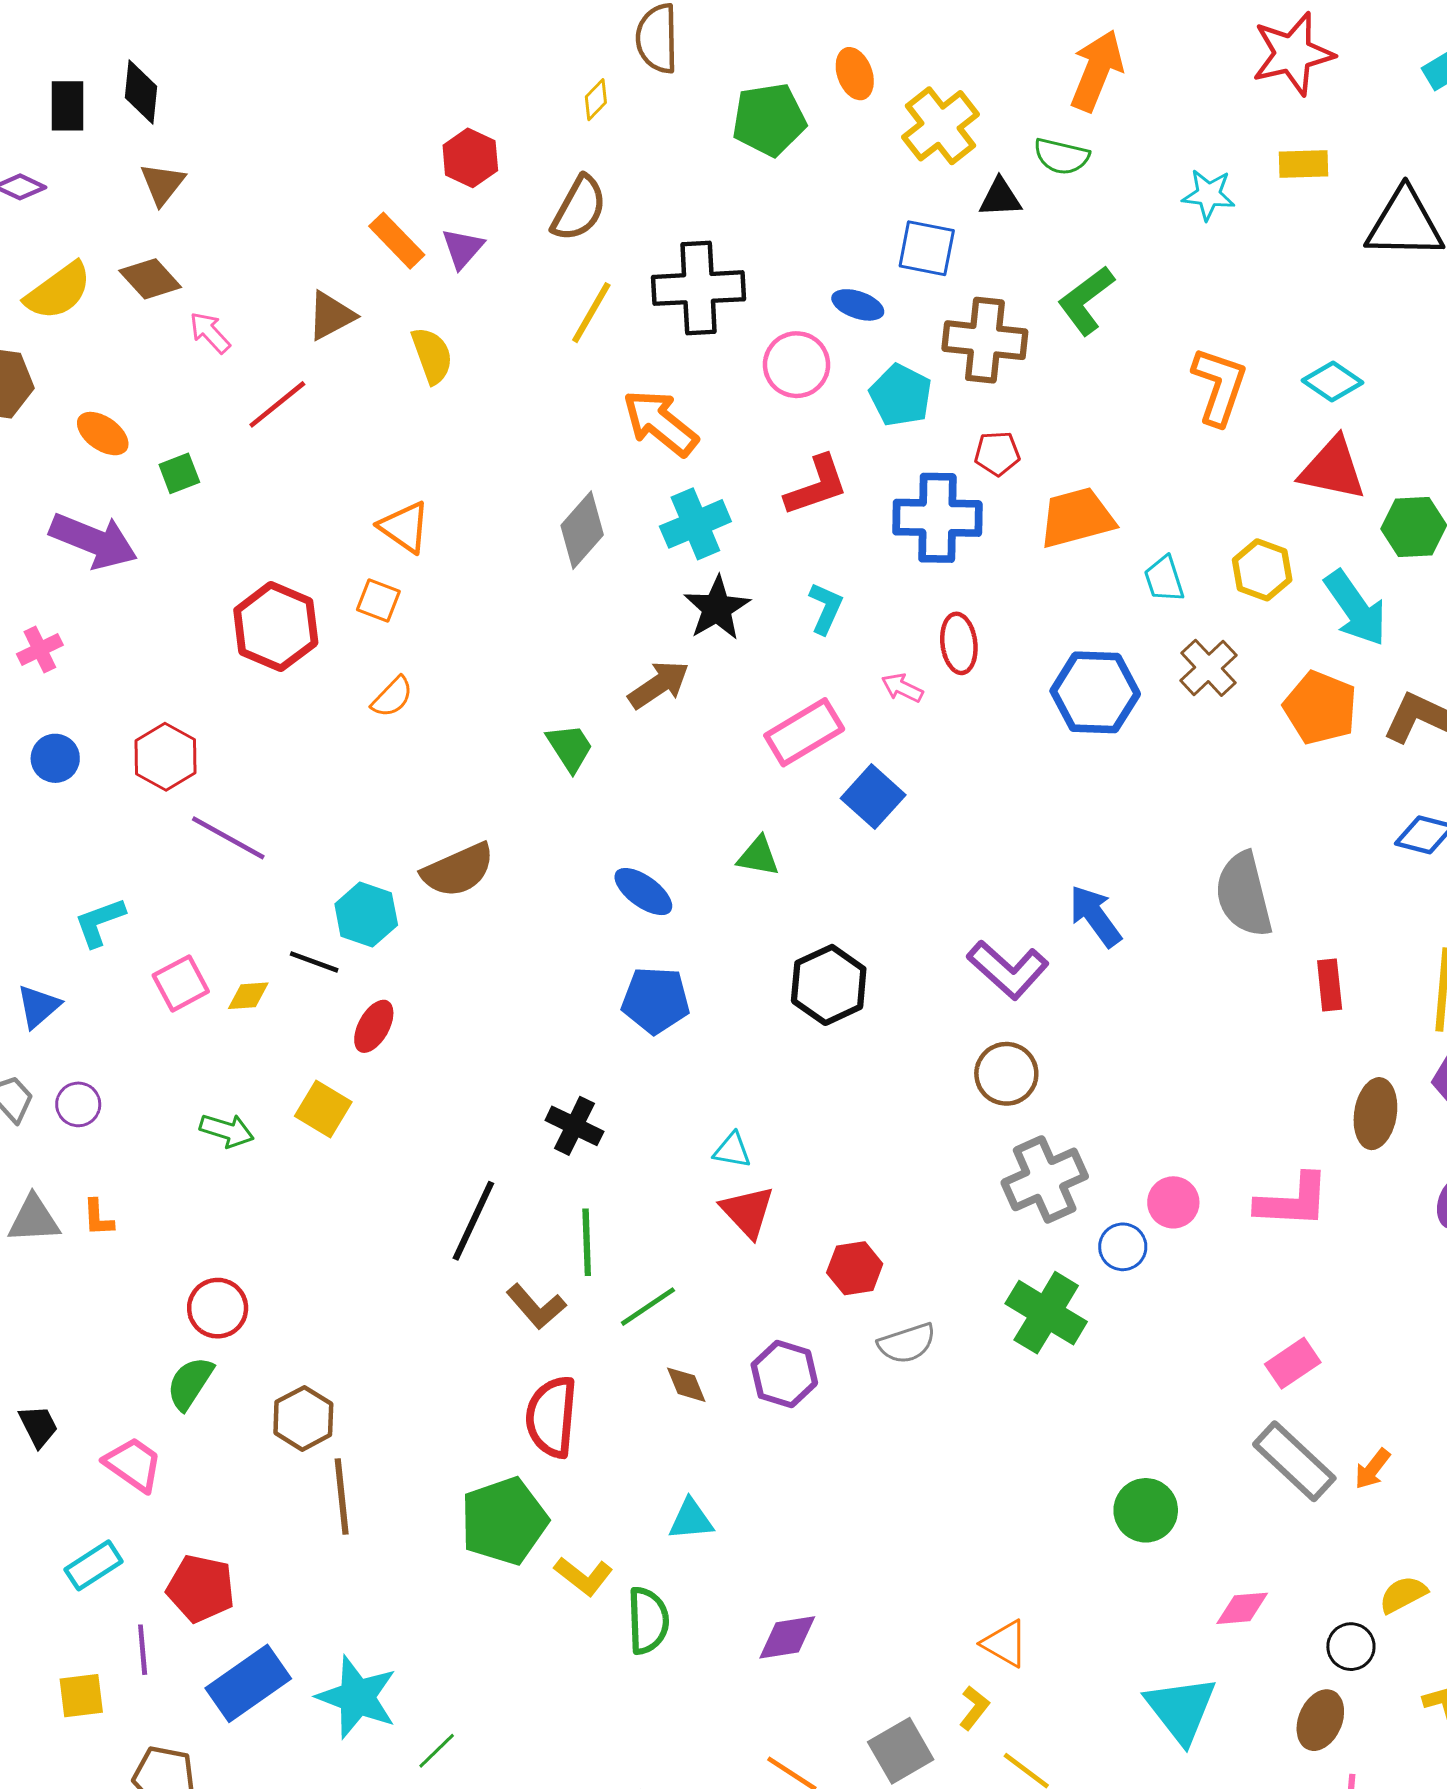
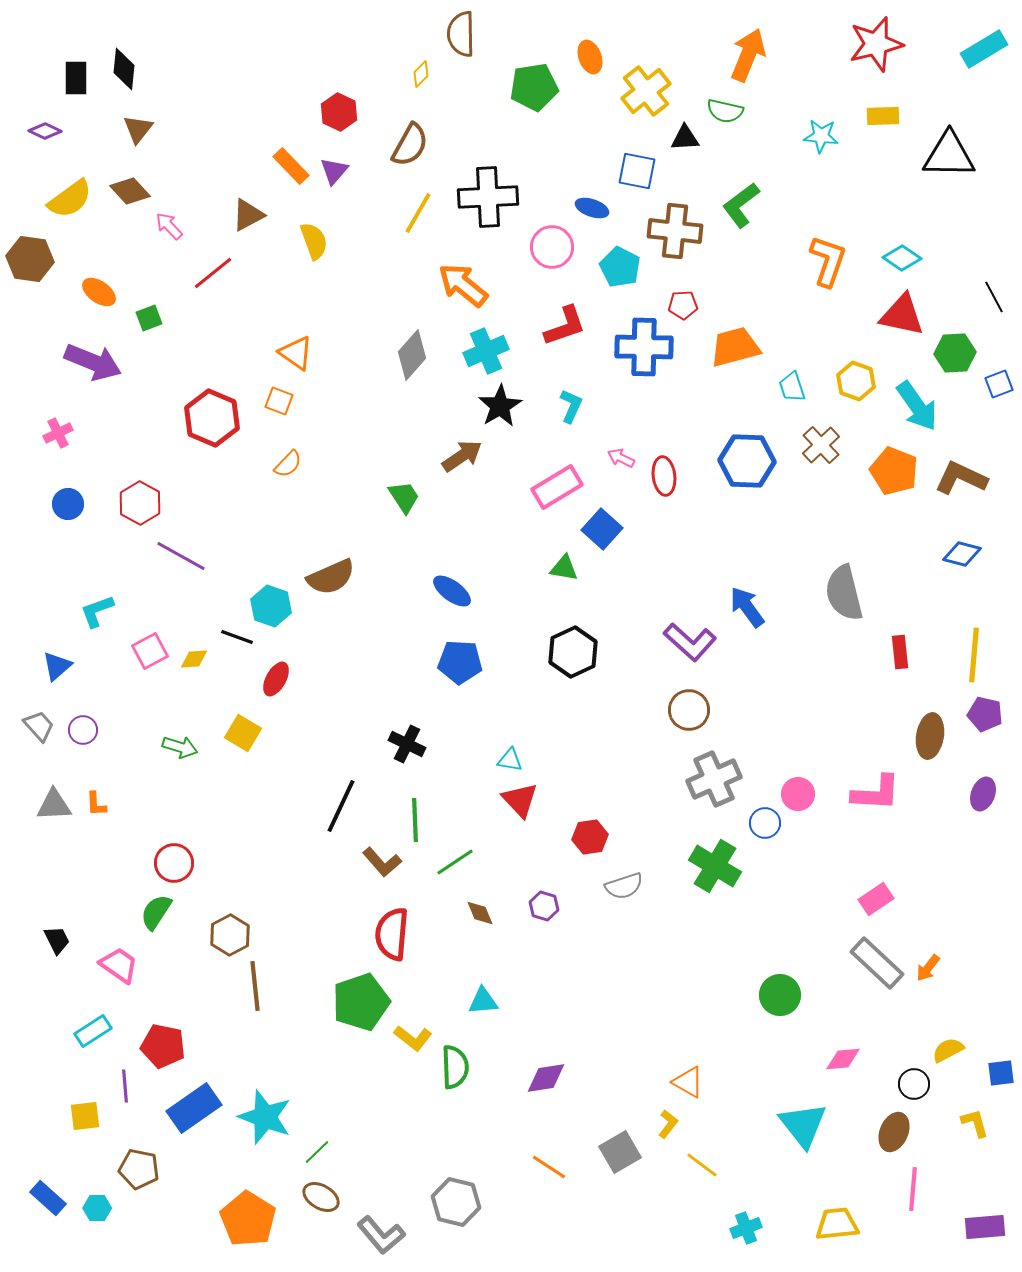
red ellipse: (959, 643) -> (664, 476), moved
green triangle: (758, 856) -> (564, 568), moved
purple hexagon: (784, 1374) -> (544, 906), size x0.7

